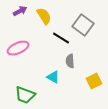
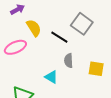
yellow semicircle: (44, 16) -> (34, 28), moved
yellow square: (94, 81) -> (96, 69), moved, turned 35

